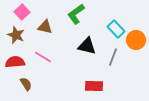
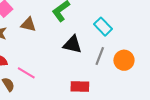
orange circle: (136, 40) -> (124, 60), moved
pink line: (43, 57) -> (26, 73), moved

